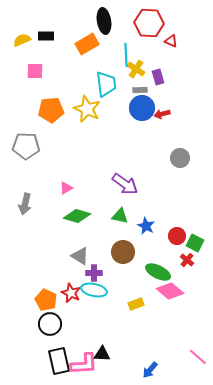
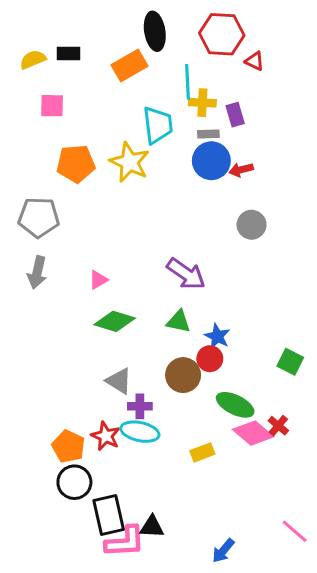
yellow cross: (136, 69) -> (202, 103), turned -30
gray circle: (180, 158) -> (252, 225), moved
gray arrow: (25, 204) -> (37, 272), moved
red circle: (177, 236) -> (210, 359), moved
red cross: (187, 260) -> (278, 426), moved
black rectangle: (59, 361) -> (109, 515), moved

